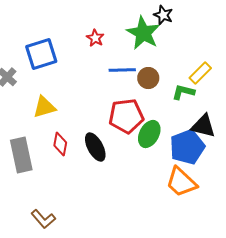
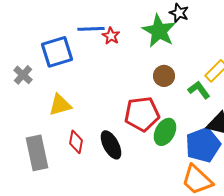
blue line: (122, 70) -> (91, 29), moved
green L-shape: (183, 92) -> (199, 90), turned 40

